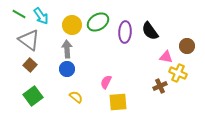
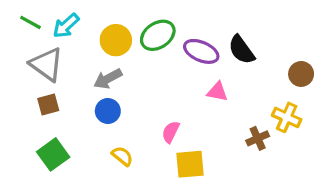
cyan arrow: (41, 16) -> (66, 26), turned 84
purple ellipse: (125, 32) -> (201, 51), turned -70
gray arrow: (67, 49) -> (108, 79), turned -114
pink triangle: (166, 57) -> (217, 92), moved
brown square: (30, 65) -> (48, 105), turned 32

